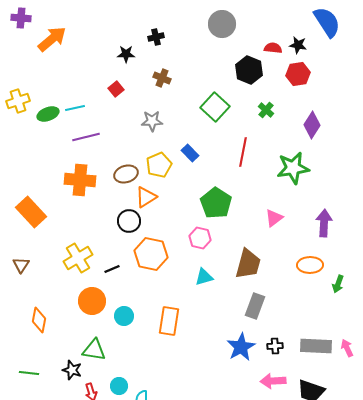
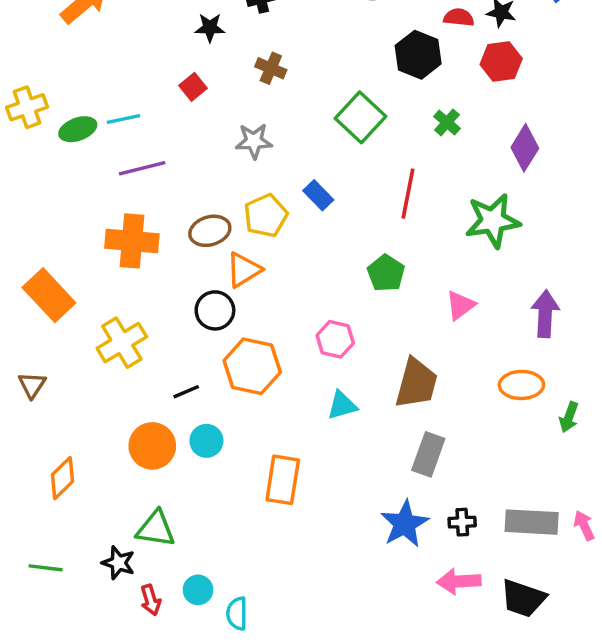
green pentagon: (216, 203) -> (386, 273), moved, size x0.7
yellow cross: (78, 258) -> (122, 343), moved
cyan circle: (124, 316) -> (206, 441), moved
orange diamond: (39, 320) -> (63, 478), turned 35

